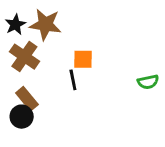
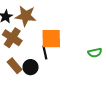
orange square: (83, 59) -> (51, 39), size x1.5
black circle: (22, 117) -> (31, 67), moved

